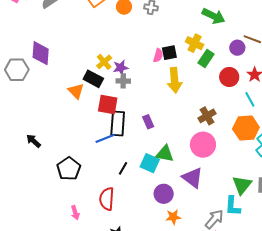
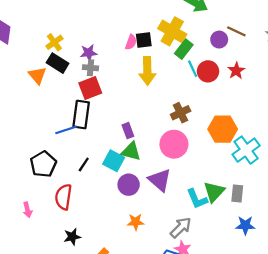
yellow cross: (195, 43) -> (172, 31), size x1.4
yellow cross: (104, 62) -> (54, 42), moved
cyan line: (250, 99) -> (193, 69), moved
red square: (108, 104) -> (90, 88), moved, turned -35
purple rectangle: (148, 122) -> (128, 131), moved
black pentagon: (69, 169) -> (43, 164), moved
purple circle: (164, 194) -> (129, 185), moved
cyan L-shape: (233, 206) -> (197, 199), moved, turned -30

